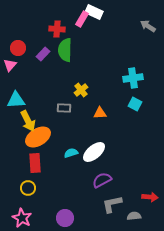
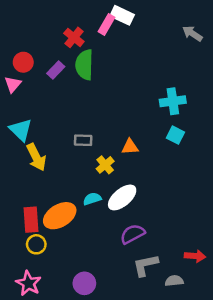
red cross: (57, 29) -> (74, 37), turned 35
yellow cross: (81, 90) -> (105, 165), moved
cyan triangle: (16, 100) -> (21, 130), turned 48
orange ellipse: (38, 137) -> (60, 216), moved
red rectangle: (35, 163) -> (31, 220), moved

